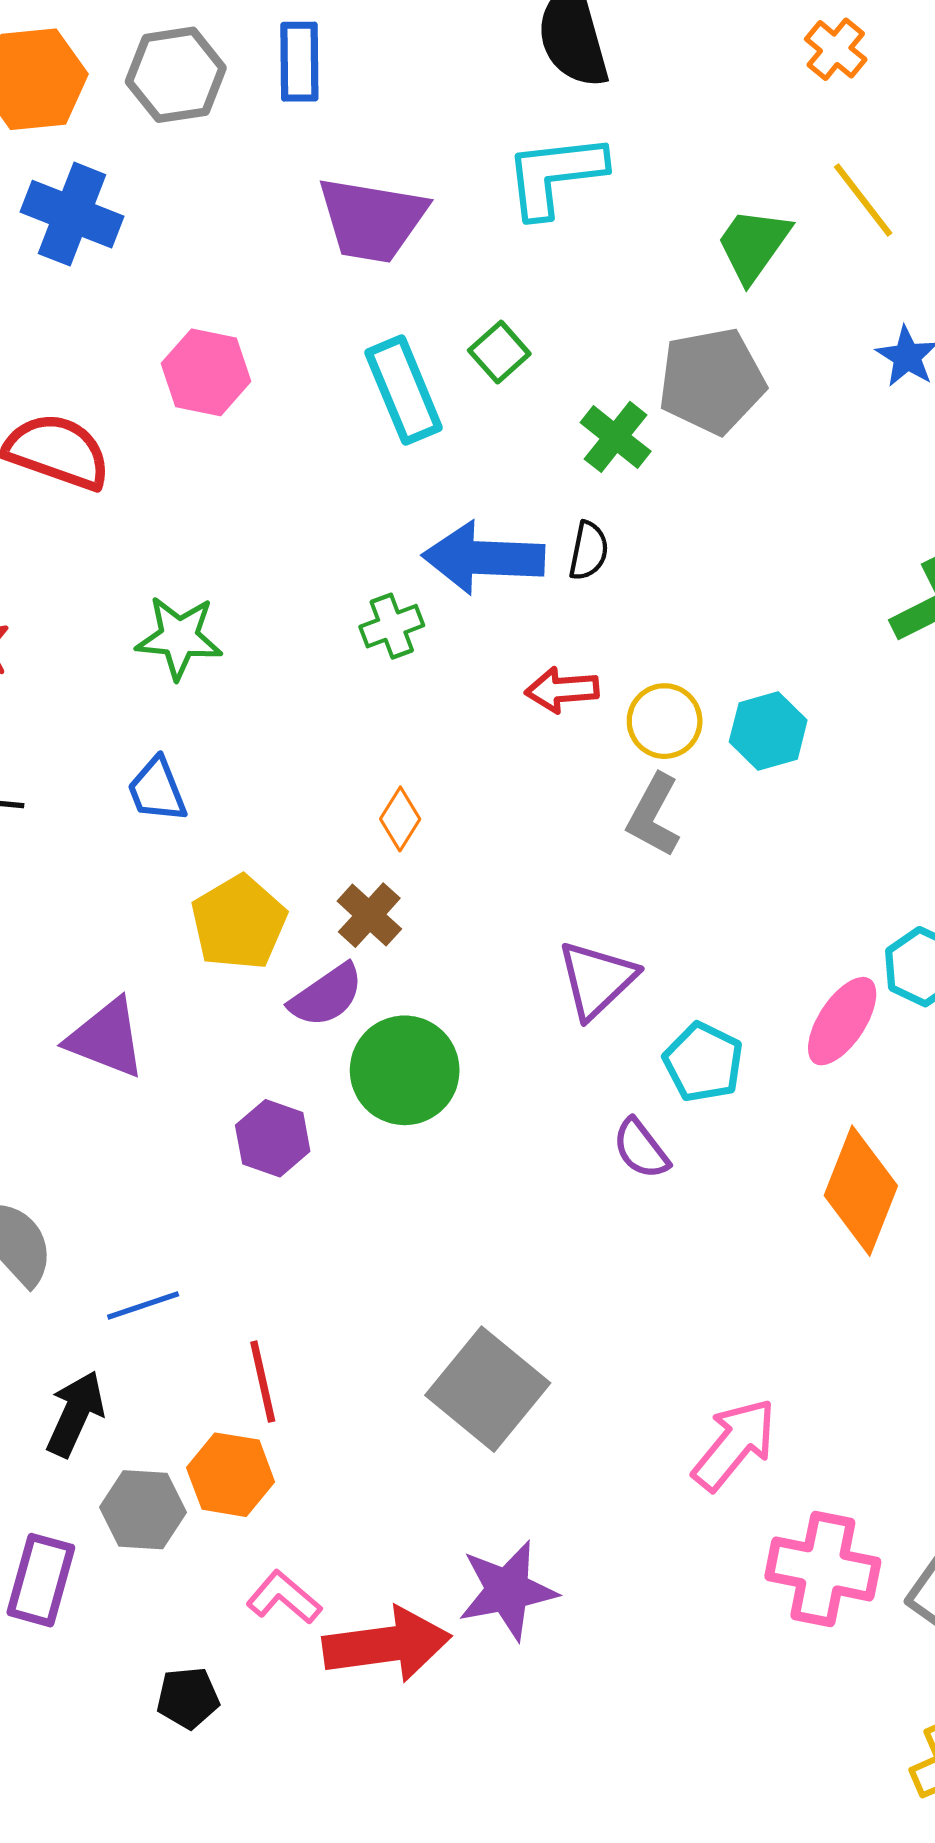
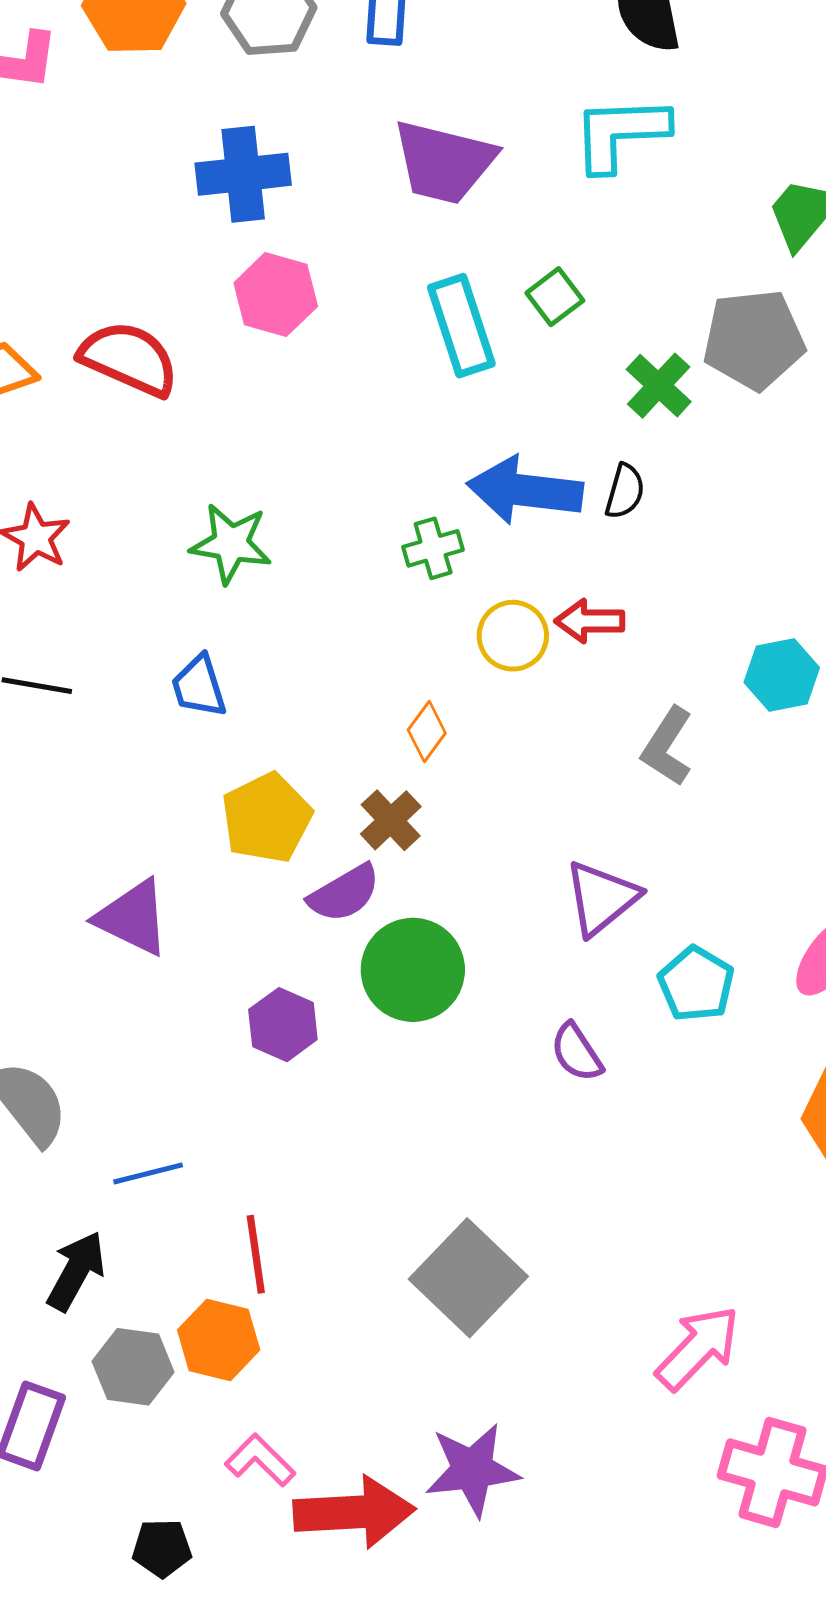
blue cross: (72, 214) -> (243, 174), moved, turned -32
yellow circle: (665, 721) -> (513, 636), moved
purple semicircle: (641, 1149) -> (577, 1052), moved

